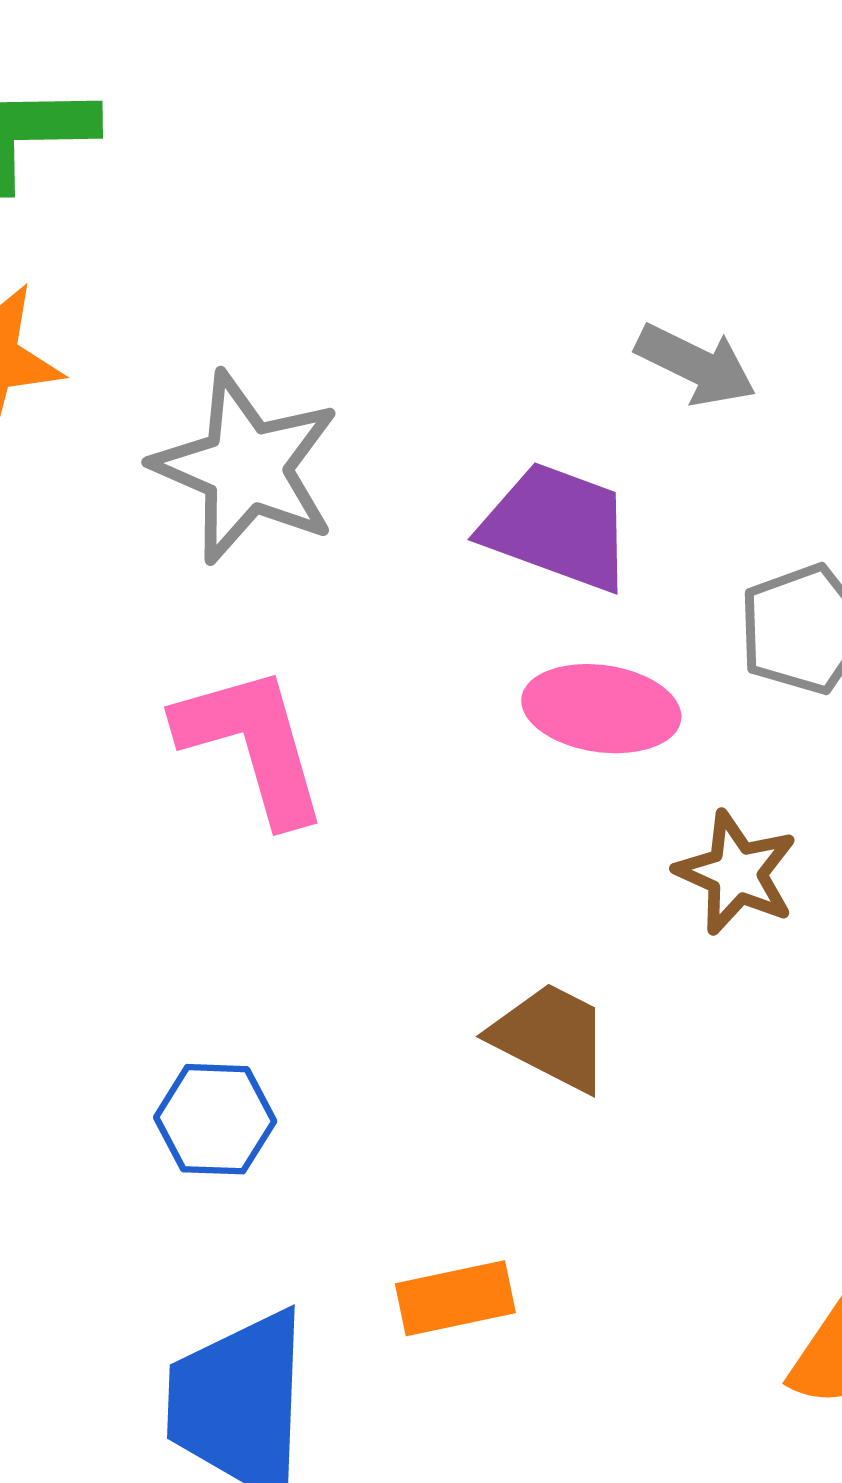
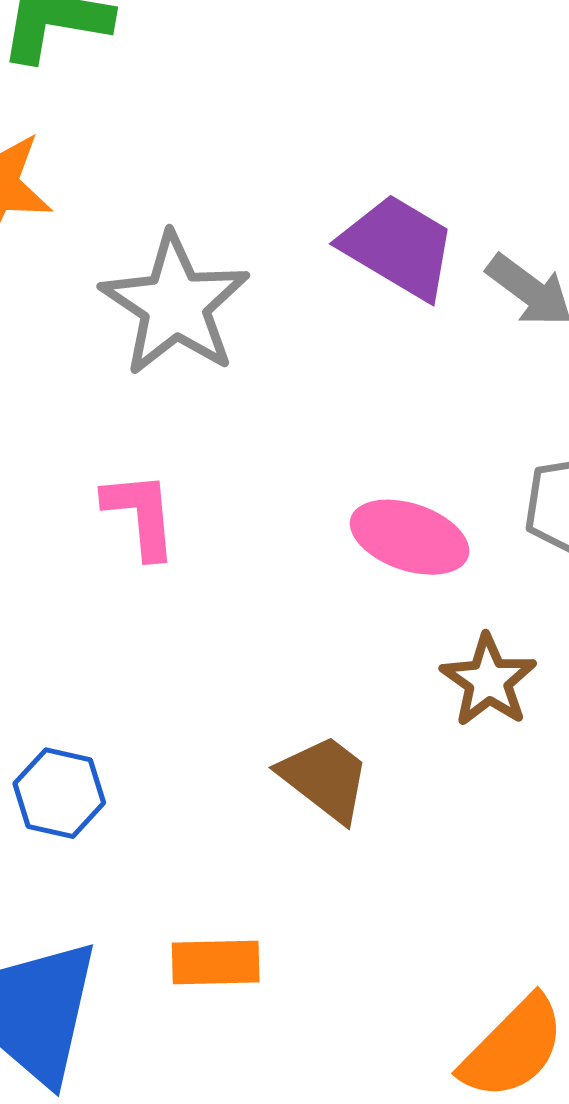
purple trapezoid: (557, 527) -> (398, 247), moved
pink L-shape: (252, 744) -> (140, 515), size x0.7

